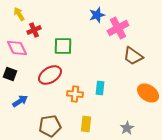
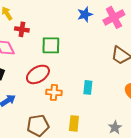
pink cross: (118, 28) -> (114, 17), moved
red cross: (34, 30) -> (22, 29), turned 32
orange cross: (75, 94) -> (54, 92), moved

